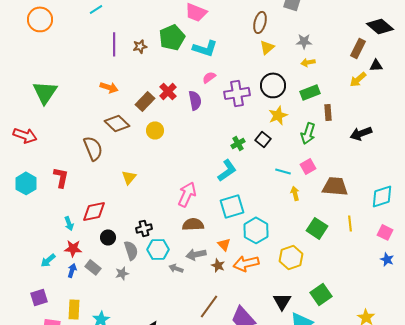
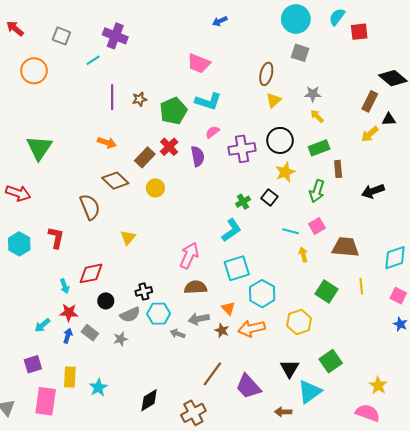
green pentagon: (172, 37) -> (173, 111), moved
yellow arrow: (308, 62) -> (317, 116), turned 56
gray semicircle: (131, 250) -> (130, 315), turned 84

